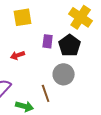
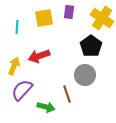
purple rectangle: (48, 41) -> (69, 12), moved
red arrow: (18, 55) -> (39, 56), size x1.5

